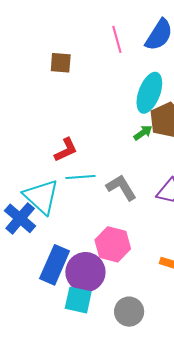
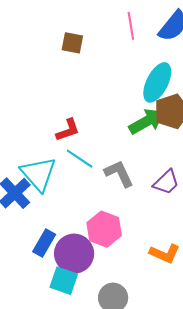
green arrow: (143, 133) -> (146, 121), size x1.8
cyan line: (80, 177) -> (80, 159), turned 32
blue rectangle: (55, 265) -> (44, 243), size x0.7

